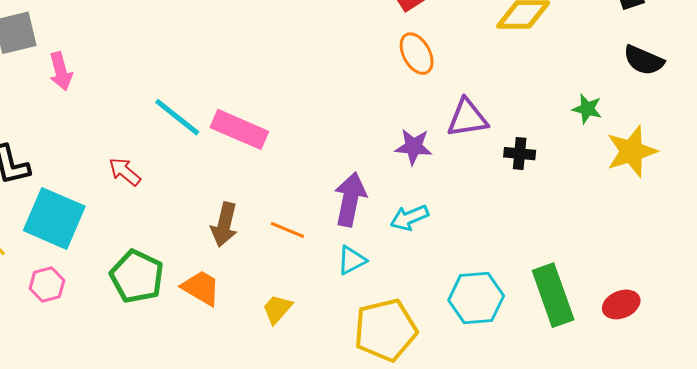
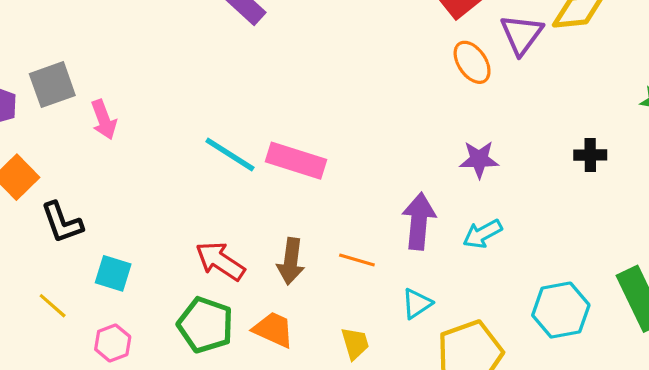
purple triangle: (467, 118) -> (522, 34), moved, turned -39
red arrow: (125, 172) -> (220, 261), moved, size x1.4
cyan square: (54, 218) -> (113, 273), size x0.6
cyan triangle: (352, 260) -> (417, 304), moved
yellow trapezoid: (277, 309) -> (355, 343), turned 128

